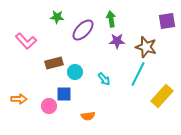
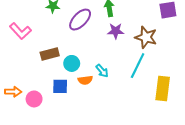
yellow rectangle: (162, 96) -> (163, 89), turned -35
pink circle: (49, 106) -> (34, 99), moved
orange semicircle: (88, 116) -> (85, 80), moved

